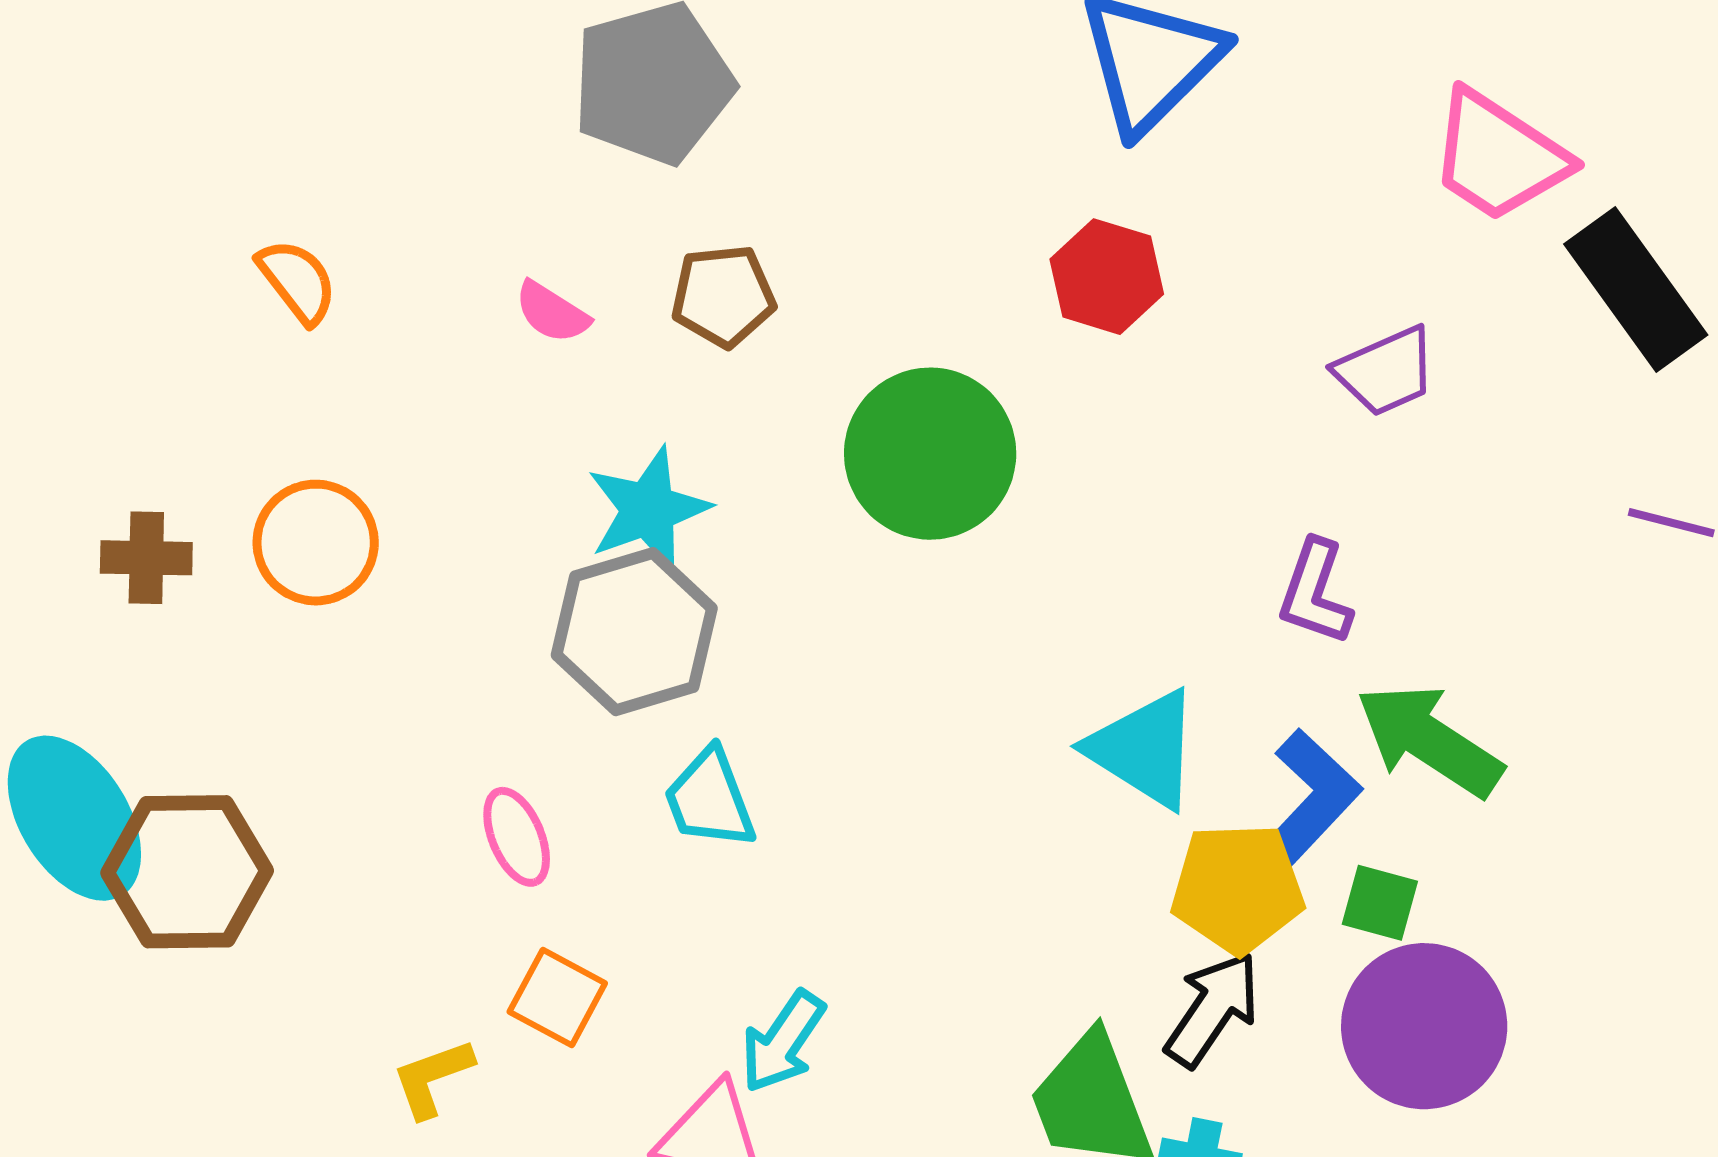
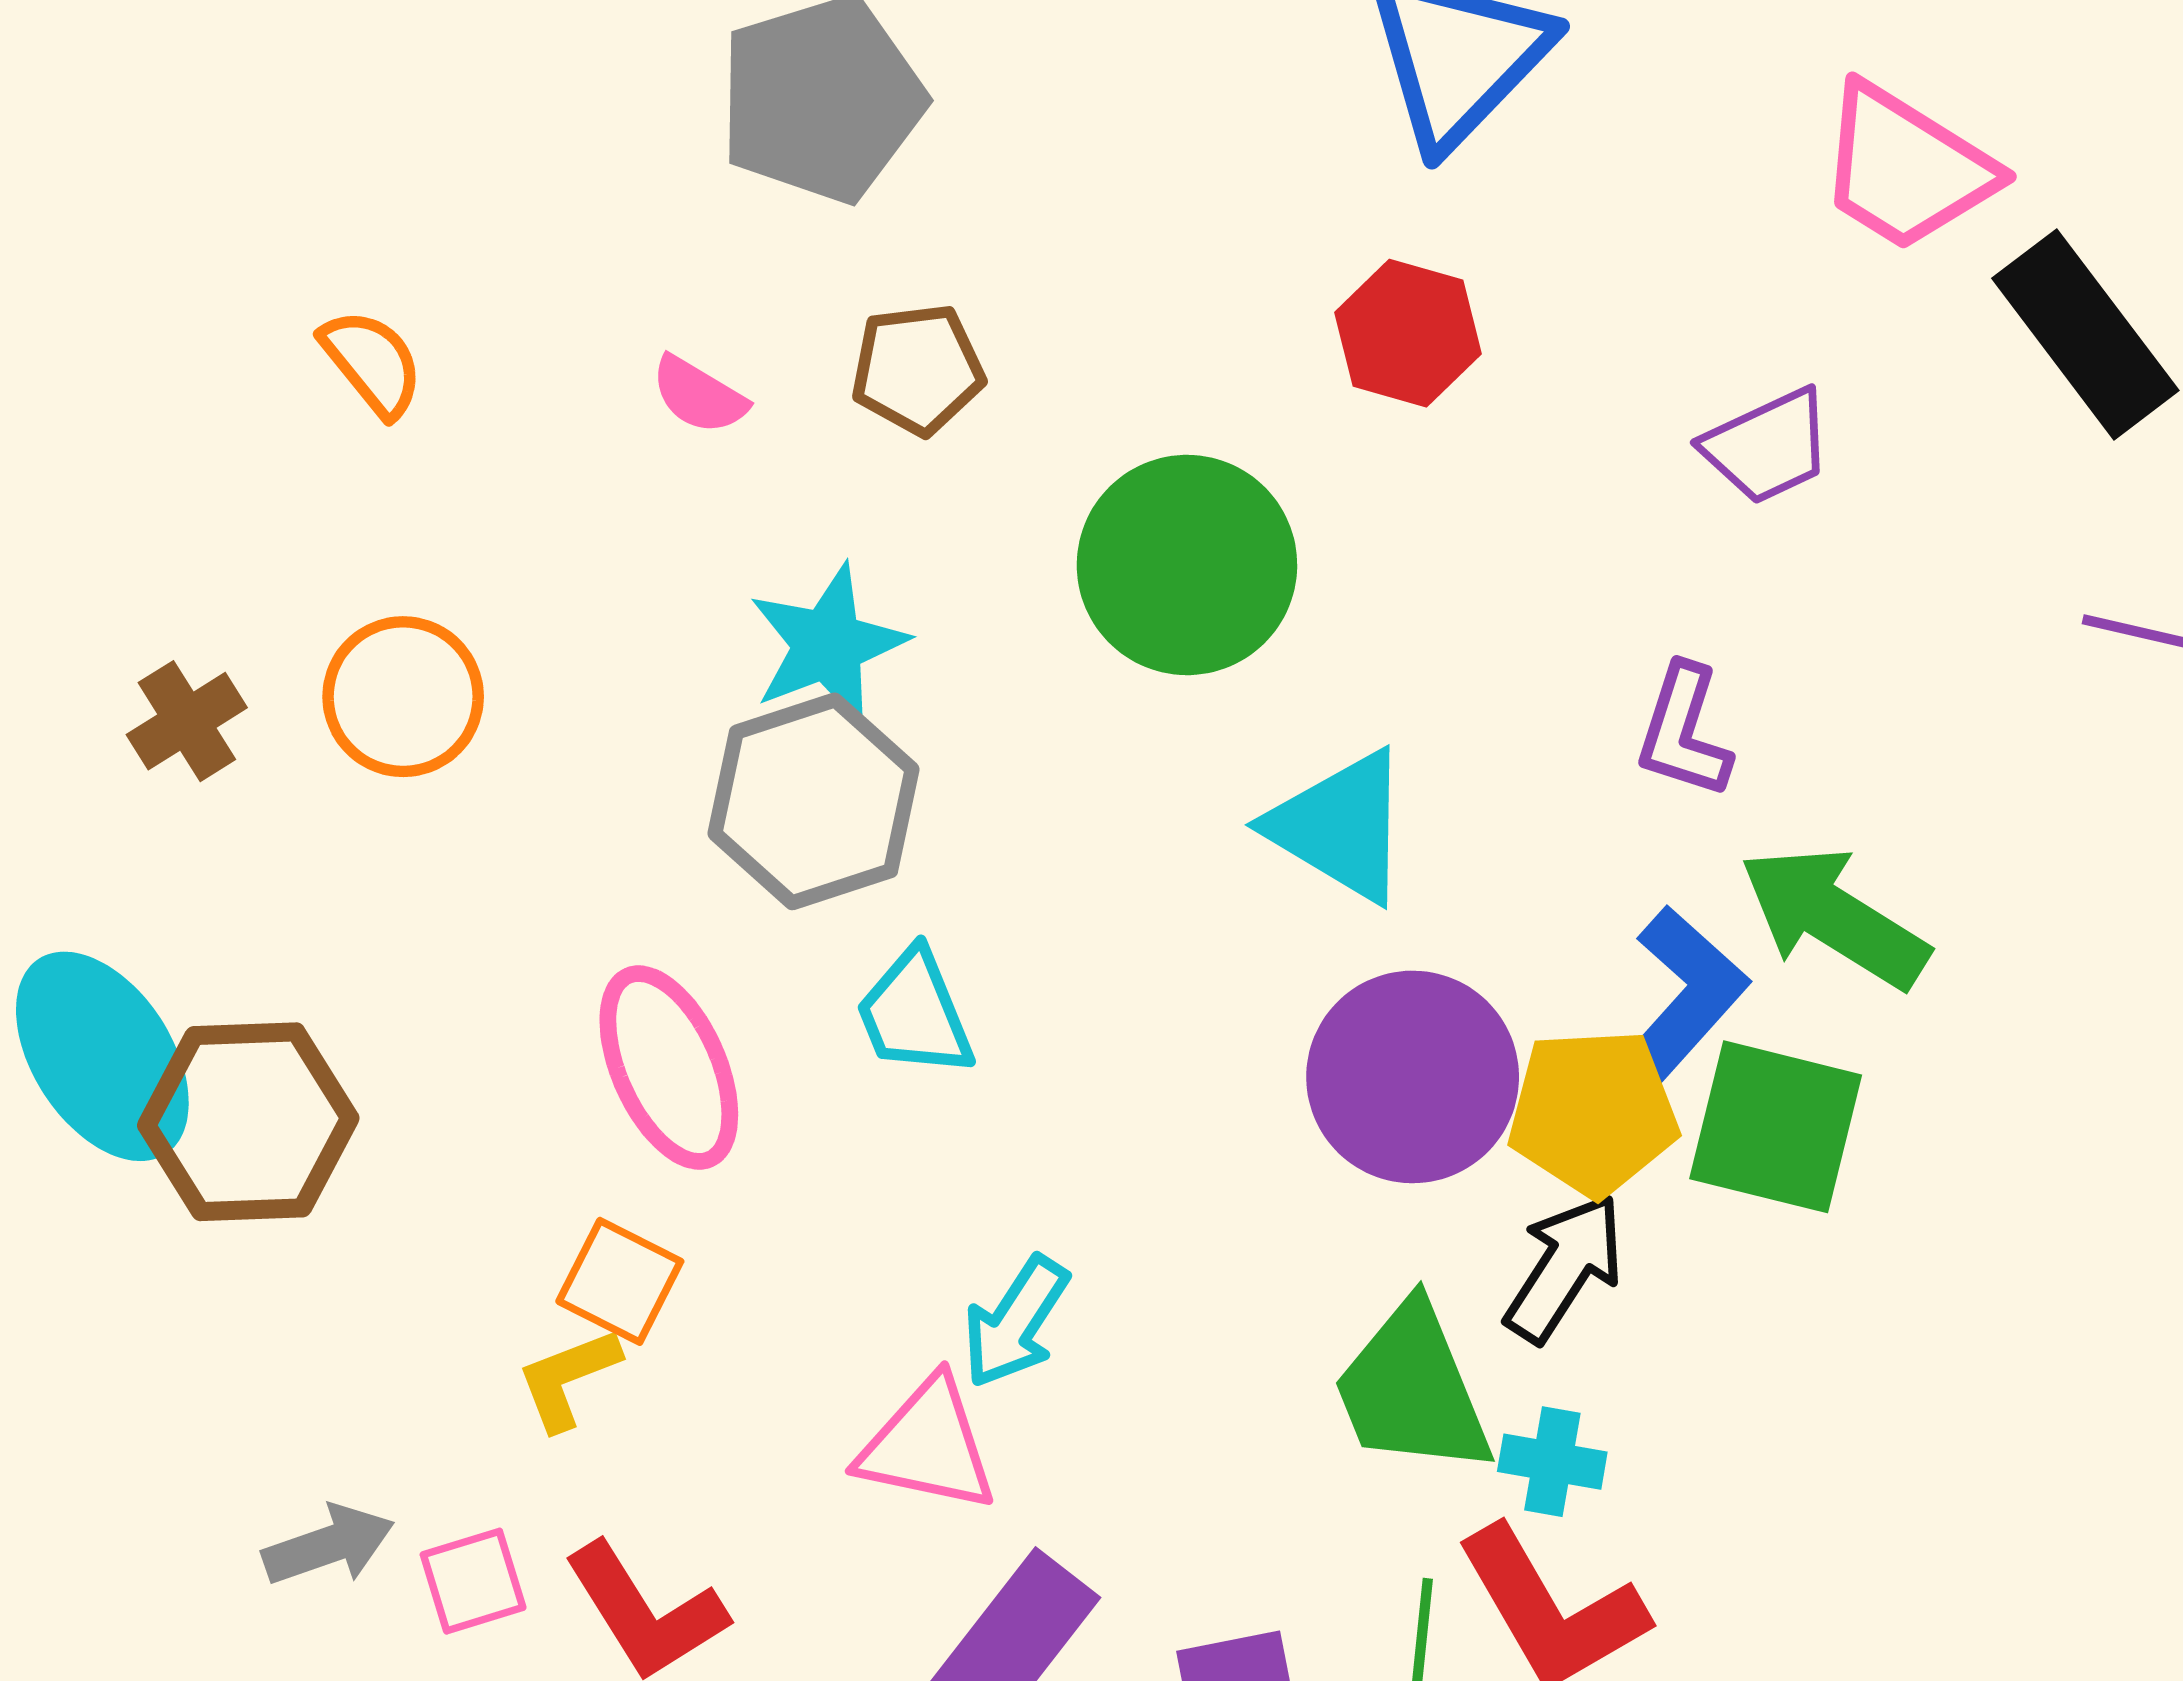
brown cross: (146, 558) -> (187, 721), turned -32
cyan triangle: (1144, 749) -> (1340, 826), moved
pink ellipse: (517, 837) -> (669, 1068), size x1.6
green square: (1380, 903) -> (1776, 1127), size x1.8
orange square: (557, 998) -> (620, 1281), moved
purple circle: (1424, 1026) -> (1413, 1077), moved

